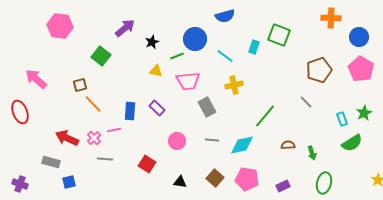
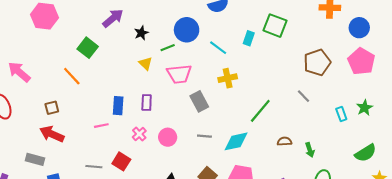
yellow triangle: (156, 71) -> (146, 63), turned 32
brown square: (80, 85) -> (52, 108), moved
orange line: (93, 104) -> (72, 76), moved
purple rectangle: (157, 108) -> (147, 102), turned 49
pink cross: (94, 138) -> (139, 134), moved
green semicircle: (352, 143) -> (366, 153), moved
gray line: (105, 159) -> (94, 167), moved
red square: (147, 164) -> (121, 161), moved

